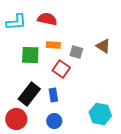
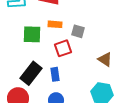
brown triangle: (103, 46) -> (105, 59), moved
red square: (61, 69) -> (63, 48), turned 36

